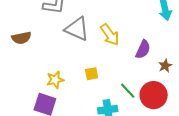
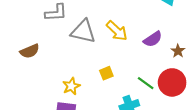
purple semicircle: (143, 49) -> (153, 39), turned 42

